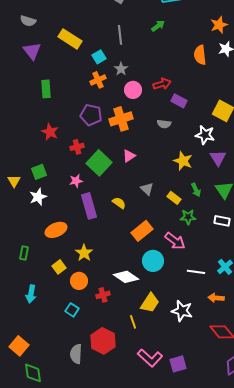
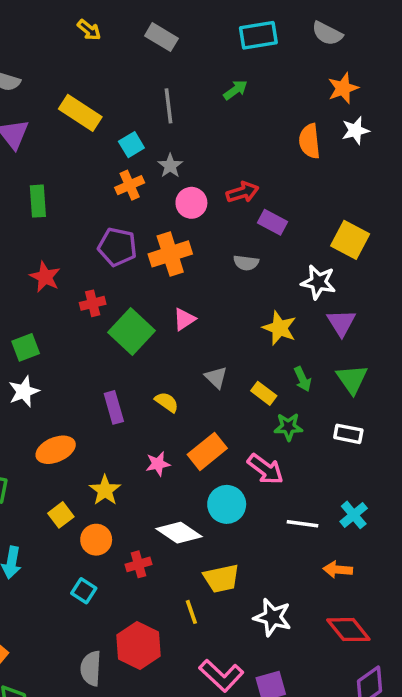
pink star: (76, 181) -> (158, 464), moved
purple rectangle: (89, 206) -> (114, 407), size x0.7
yellow trapezoid: (150, 303) -> (221, 578), turned 45
white star: (182, 311) -> (273, 617), moved

